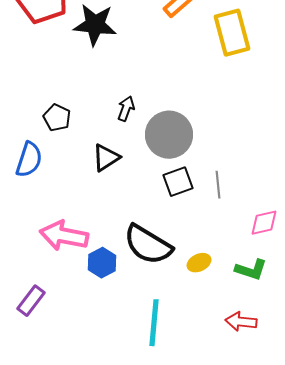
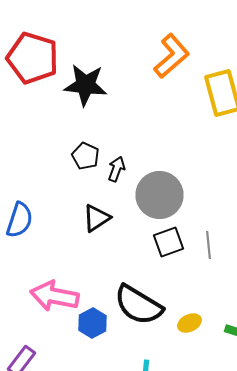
black pentagon: (57, 118) -> (86, 156), moved

